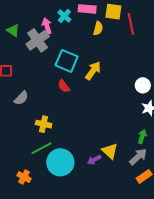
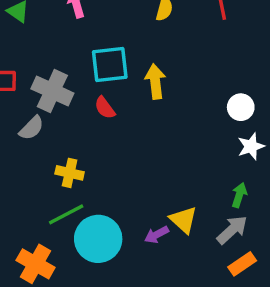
gray cross: (38, 40) -> (52, 91), moved, turned -30
cyan square: (67, 61) -> (110, 64), turned -30
yellow arrow: (93, 71) -> (155, 82), turned -42
orange cross: (24, 177) -> (36, 264), size x1.5

